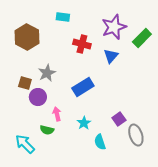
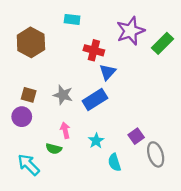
blue triangle: (111, 56) -> (108, 72), moved
gray star: (47, 73) -> (63, 95), moved, turned -30
purple circle: (38, 97) -> (22, 117), moved

